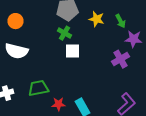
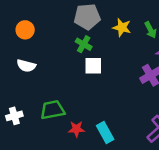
white semicircle: (16, 51) -> (26, 66), size x0.7

